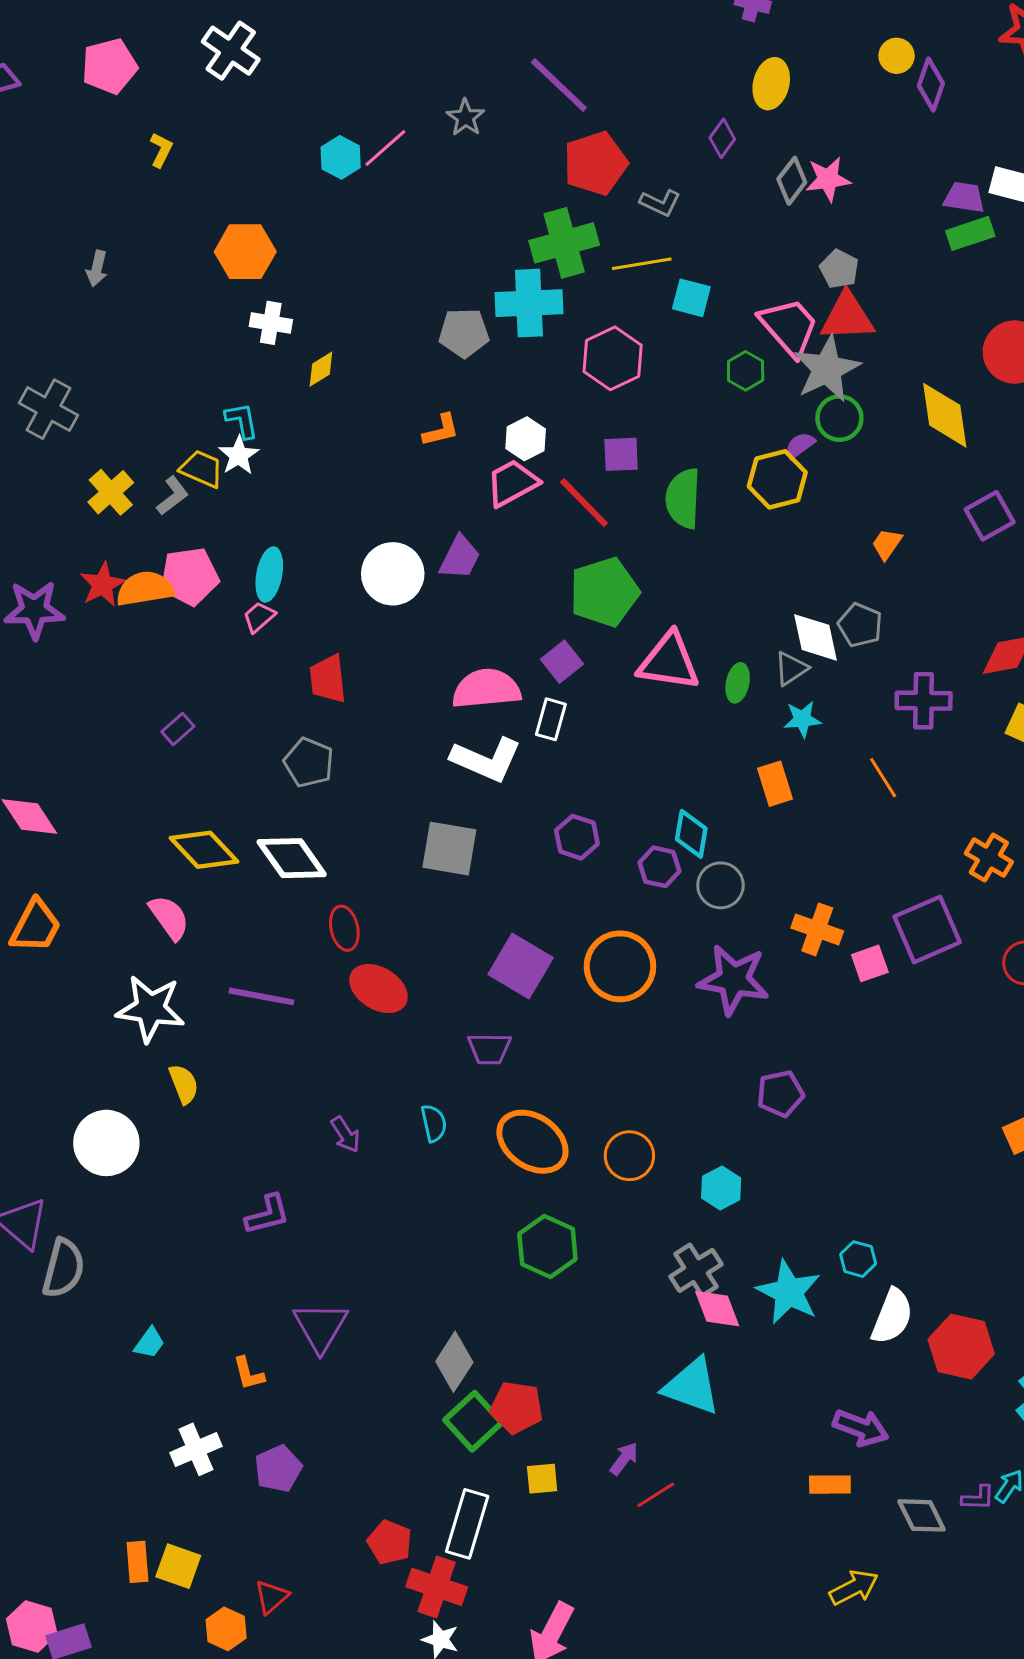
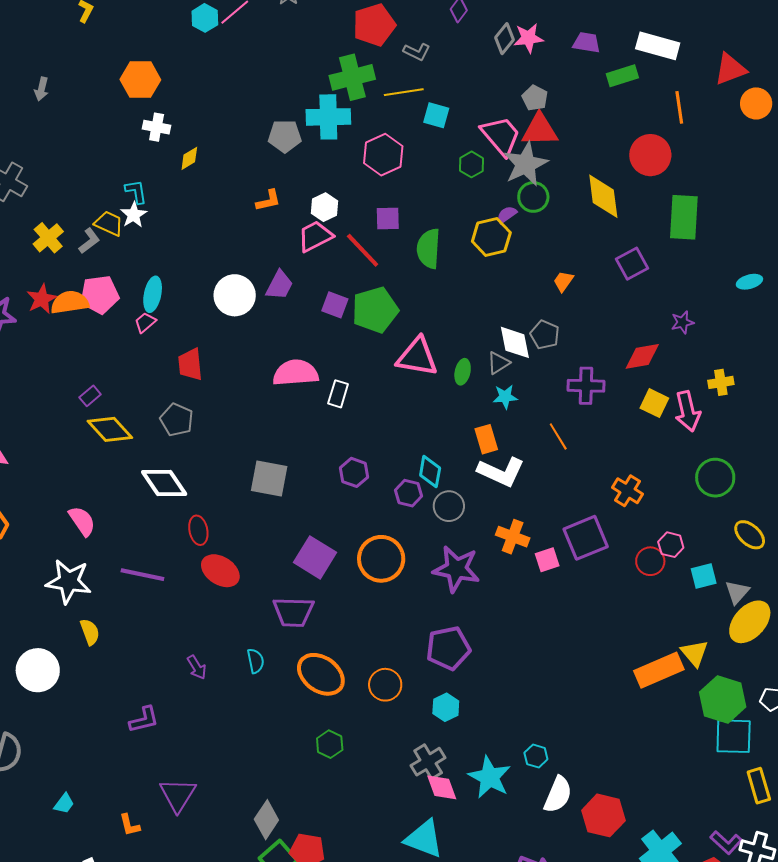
purple trapezoid: (964, 198) -> (587, 43), moved
purple square: (562, 662) -> (335, 305), moved, turned -32
white L-shape: (486, 760) -> (501, 472), moved
yellow diamond: (204, 850) -> (110, 429), moved
purple trapezoid: (489, 1049) -> (293, 612), size x1.4
purple pentagon: (780, 1094) -> (448, 648), moved, size x1.4
green hexagon: (547, 1246) -> (330, 744), size x0.7

